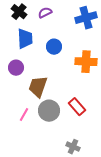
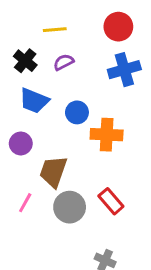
blue trapezoid: (25, 39) -> (34, 101), turned 115
orange cross: (86, 62) -> (107, 135), moved
pink line: (24, 115) -> (25, 203), moved

